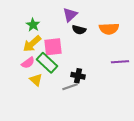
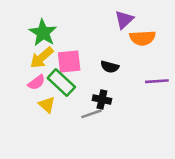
purple triangle: (70, 15) -> (124, 20), moved
green star: (33, 25) -> (43, 33), size x1.5
black semicircle: (79, 30) -> (110, 67), moved

